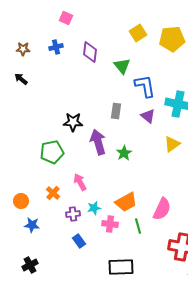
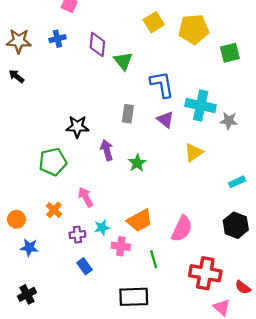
brown star: (23, 49) -> (19, 41), size x1.5
green triangle: (122, 66) -> (123, 61), moved
purple arrow: (98, 142) -> (107, 150), size x0.7
green line: (138, 226) -> (154, 259), moved

